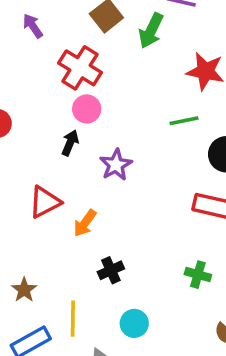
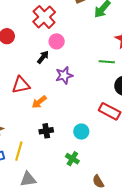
red cross: (80, 68) -> (44, 17), moved
green cross: (198, 275) -> (72, 159), moved
cyan circle: (134, 323) -> (81, 132), moved

